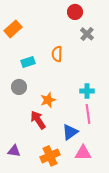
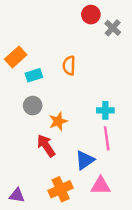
orange rectangle: (13, 29) -> (16, 57), moved
gray cross: (87, 34) -> (113, 28), moved
gray circle: (19, 87) -> (33, 106), moved
purple triangle: (14, 151) -> (17, 195), moved

